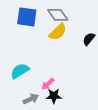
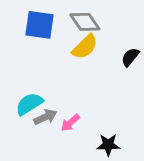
black star: (54, 96) -> (108, 145), moved
gray arrow: (31, 99) -> (45, 117), moved

